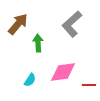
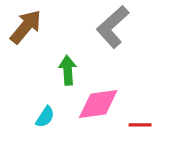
green arrow: (38, 43) -> (68, 70), moved

